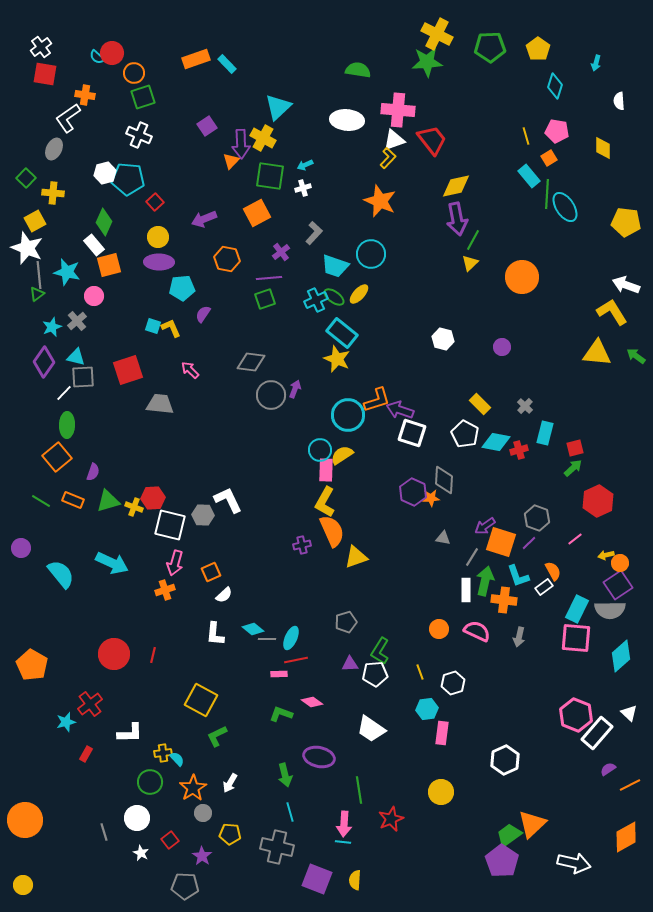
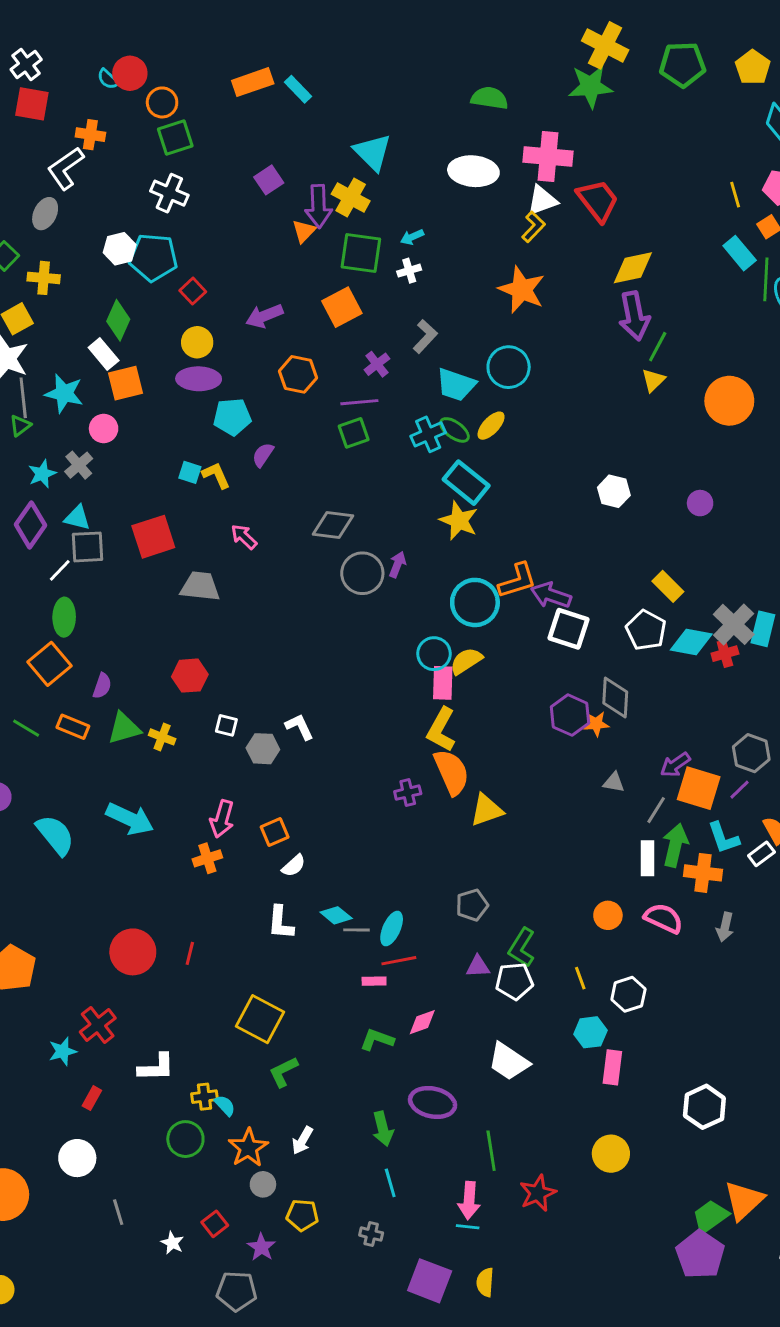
cyan triangle: (278, 107) -> (373, 152), turned -32
gray cross: (525, 406) -> (734, 624), moved, size x1.8
red hexagon: (153, 498) -> (190, 676), moved
white L-shape: (228, 500) -> (299, 727), size x0.7
white square: (170, 525) -> (226, 725), moved, size x0.5
pink diamond: (312, 702) -> (422, 1022), turned -55
white circle: (137, 818) -> (77, 1158), moved
gray cross: (277, 847) -> (371, 1234), size x0.5

